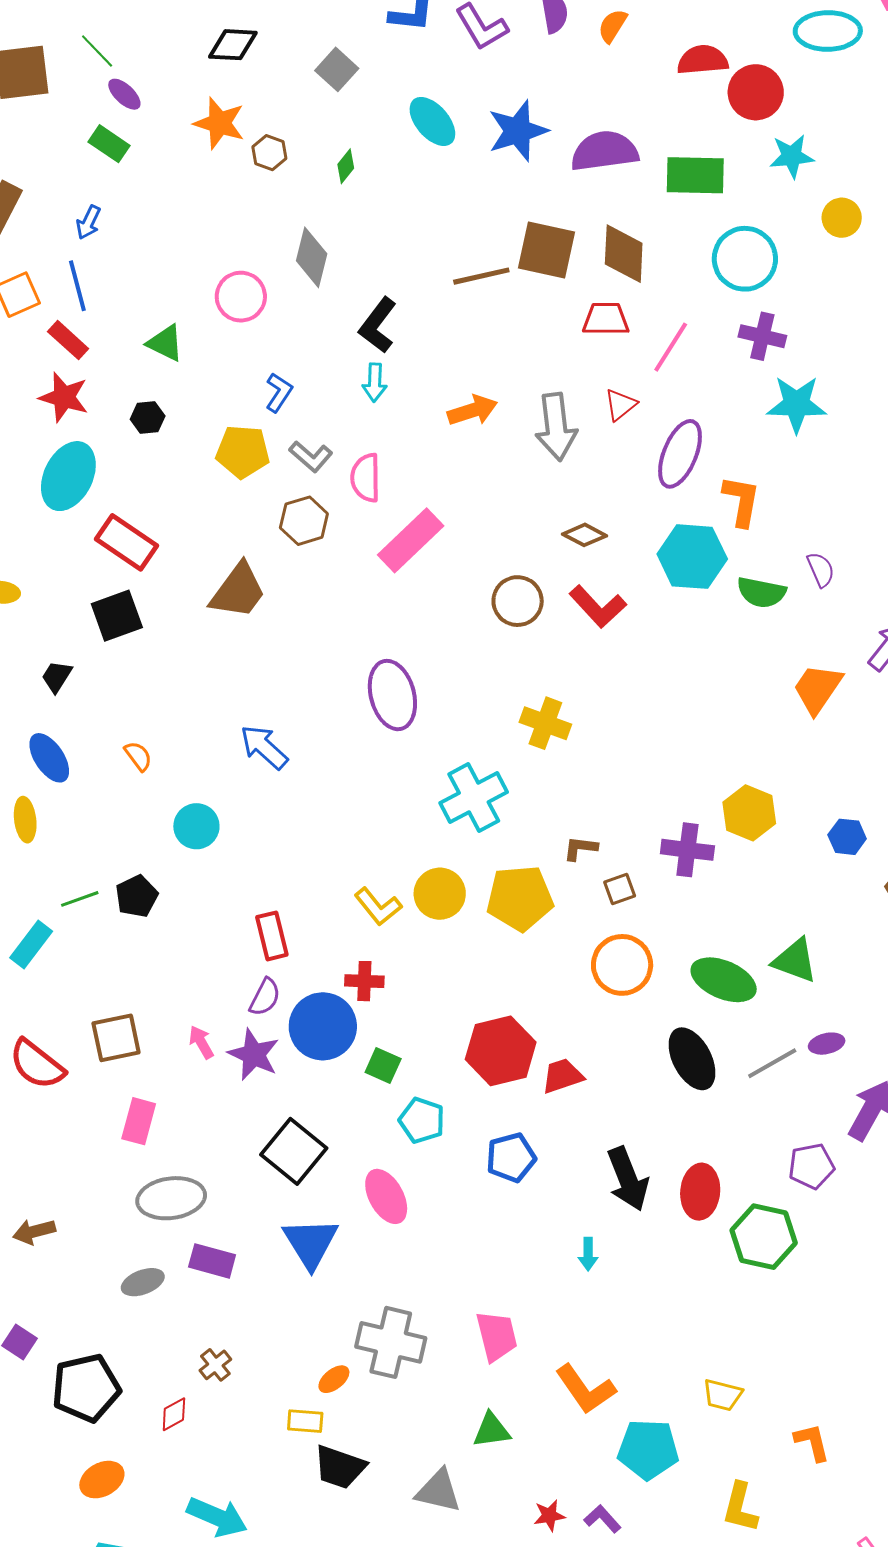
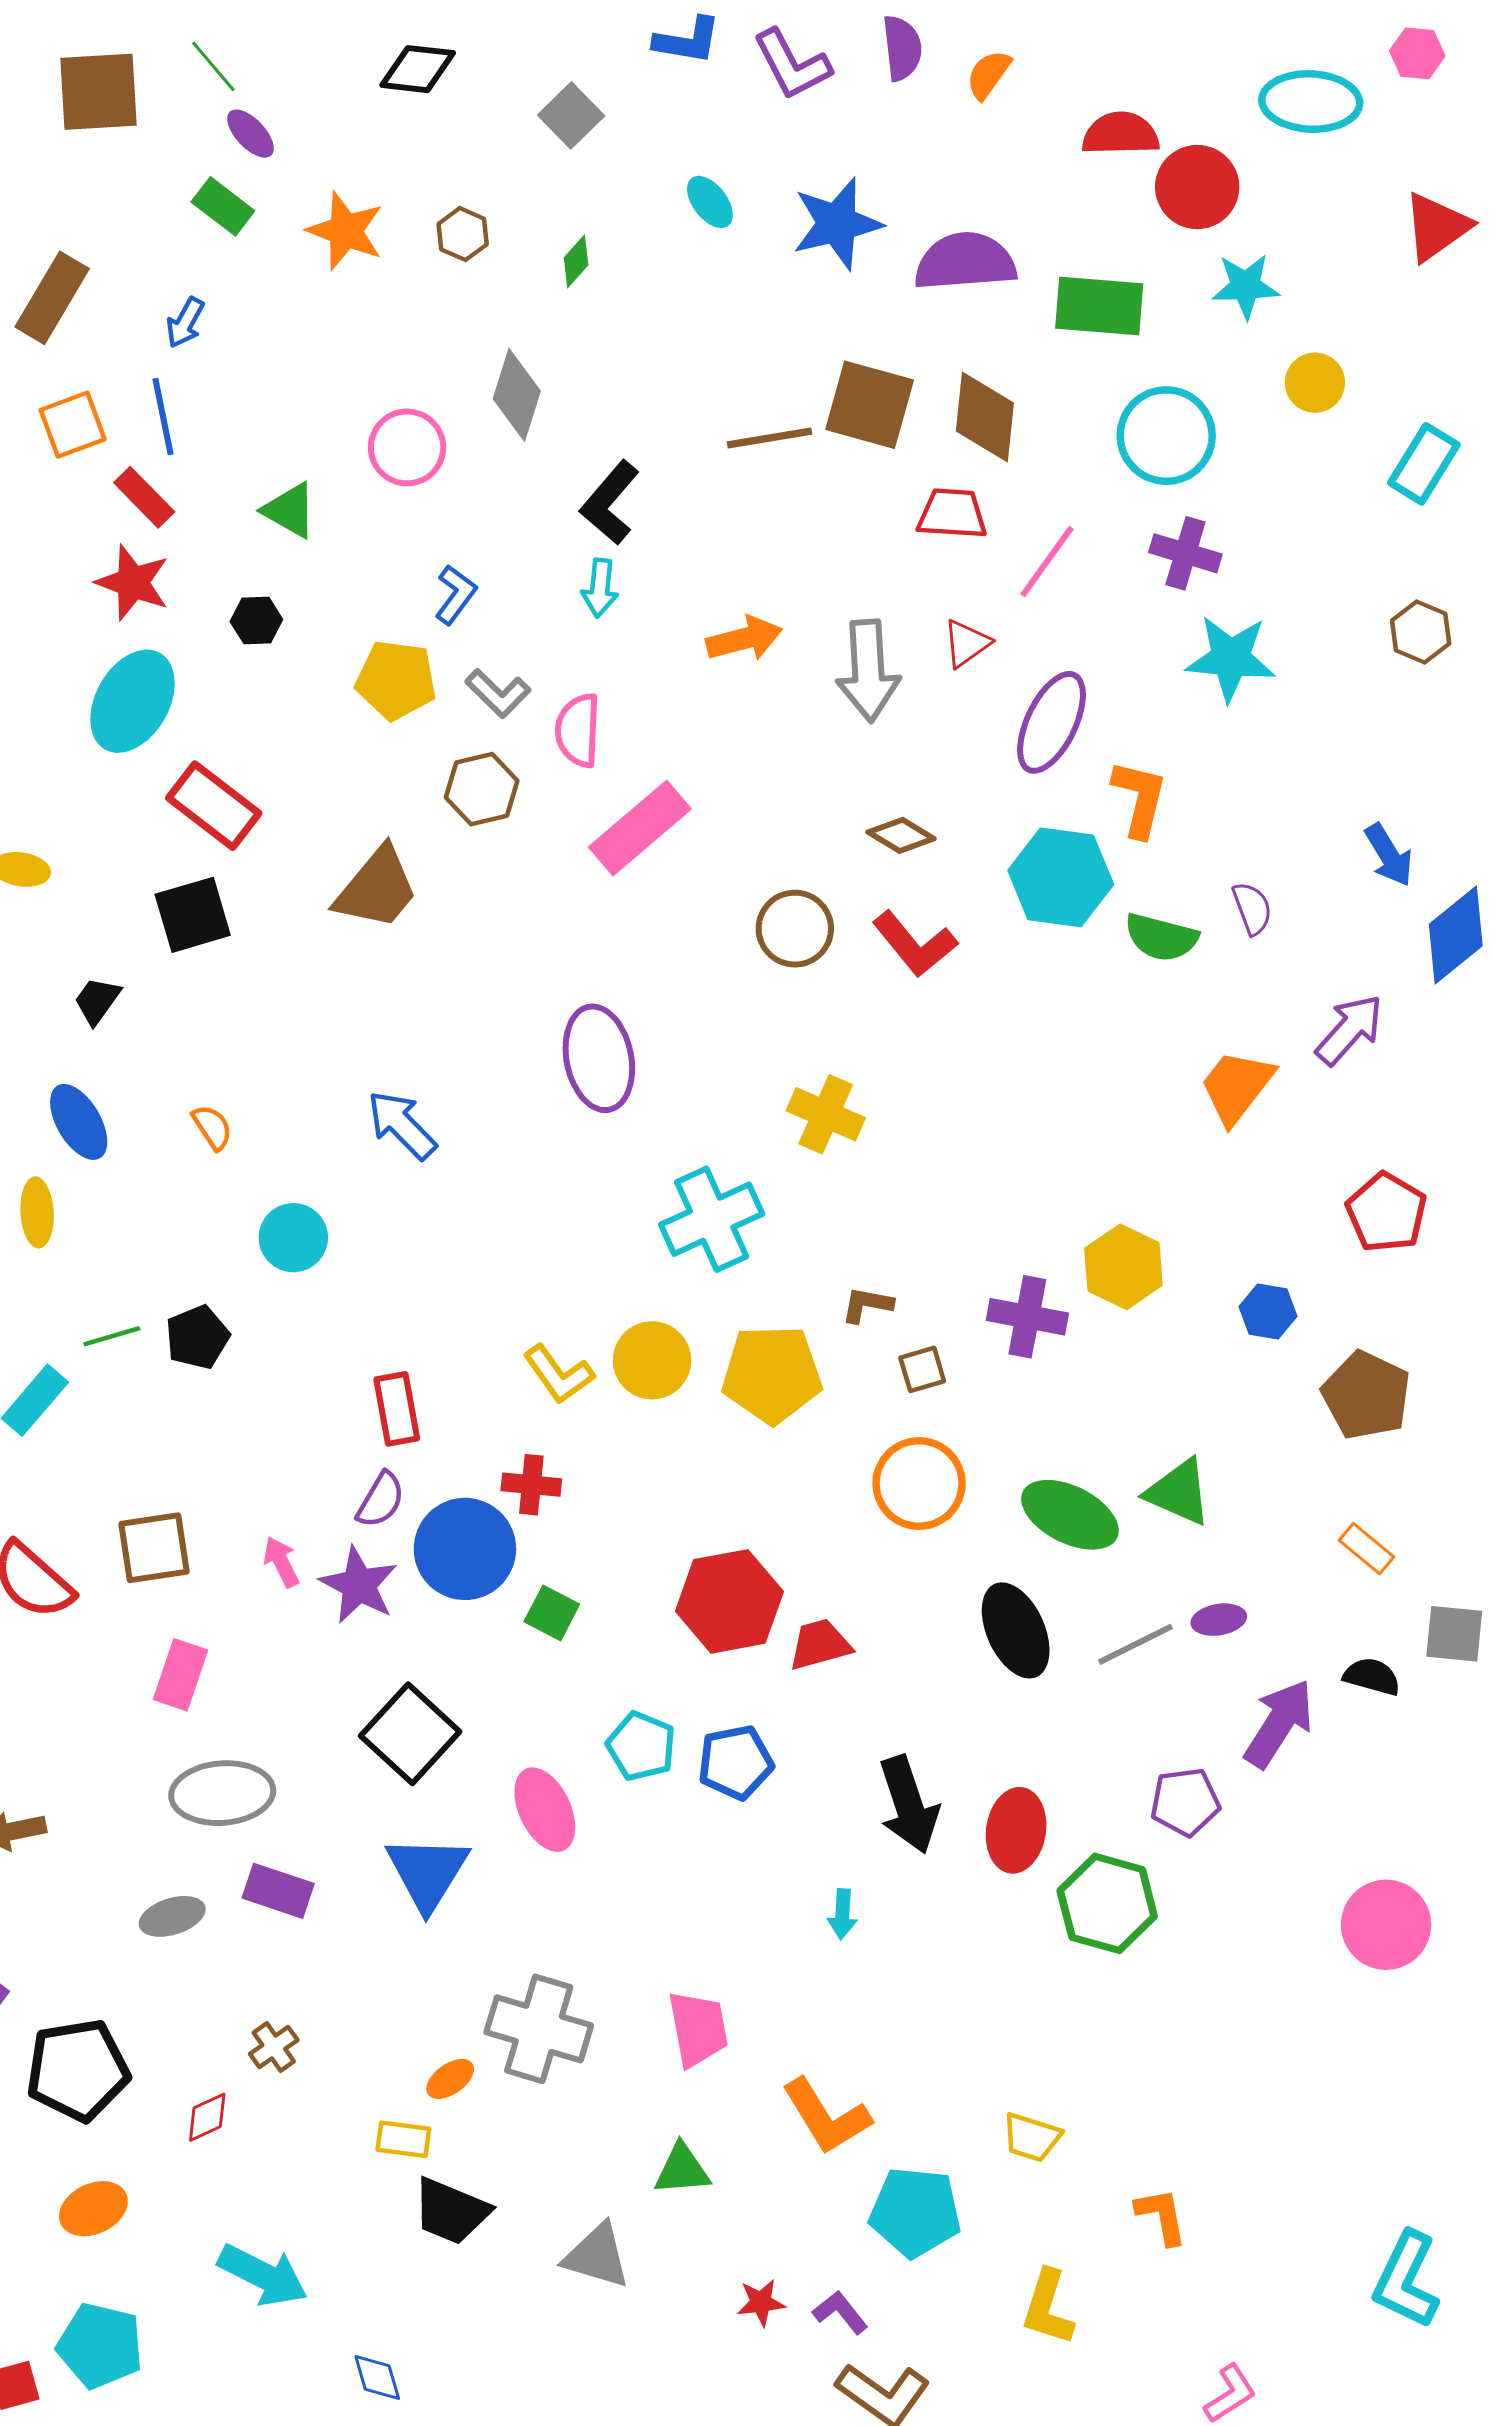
cyan ellipse: (432, 121) -> (710, 202), size x0.7
orange star: (219, 123) -> (345, 231), moved
cyan pentagon: (422, 1120) -> (641, 1746), moved

